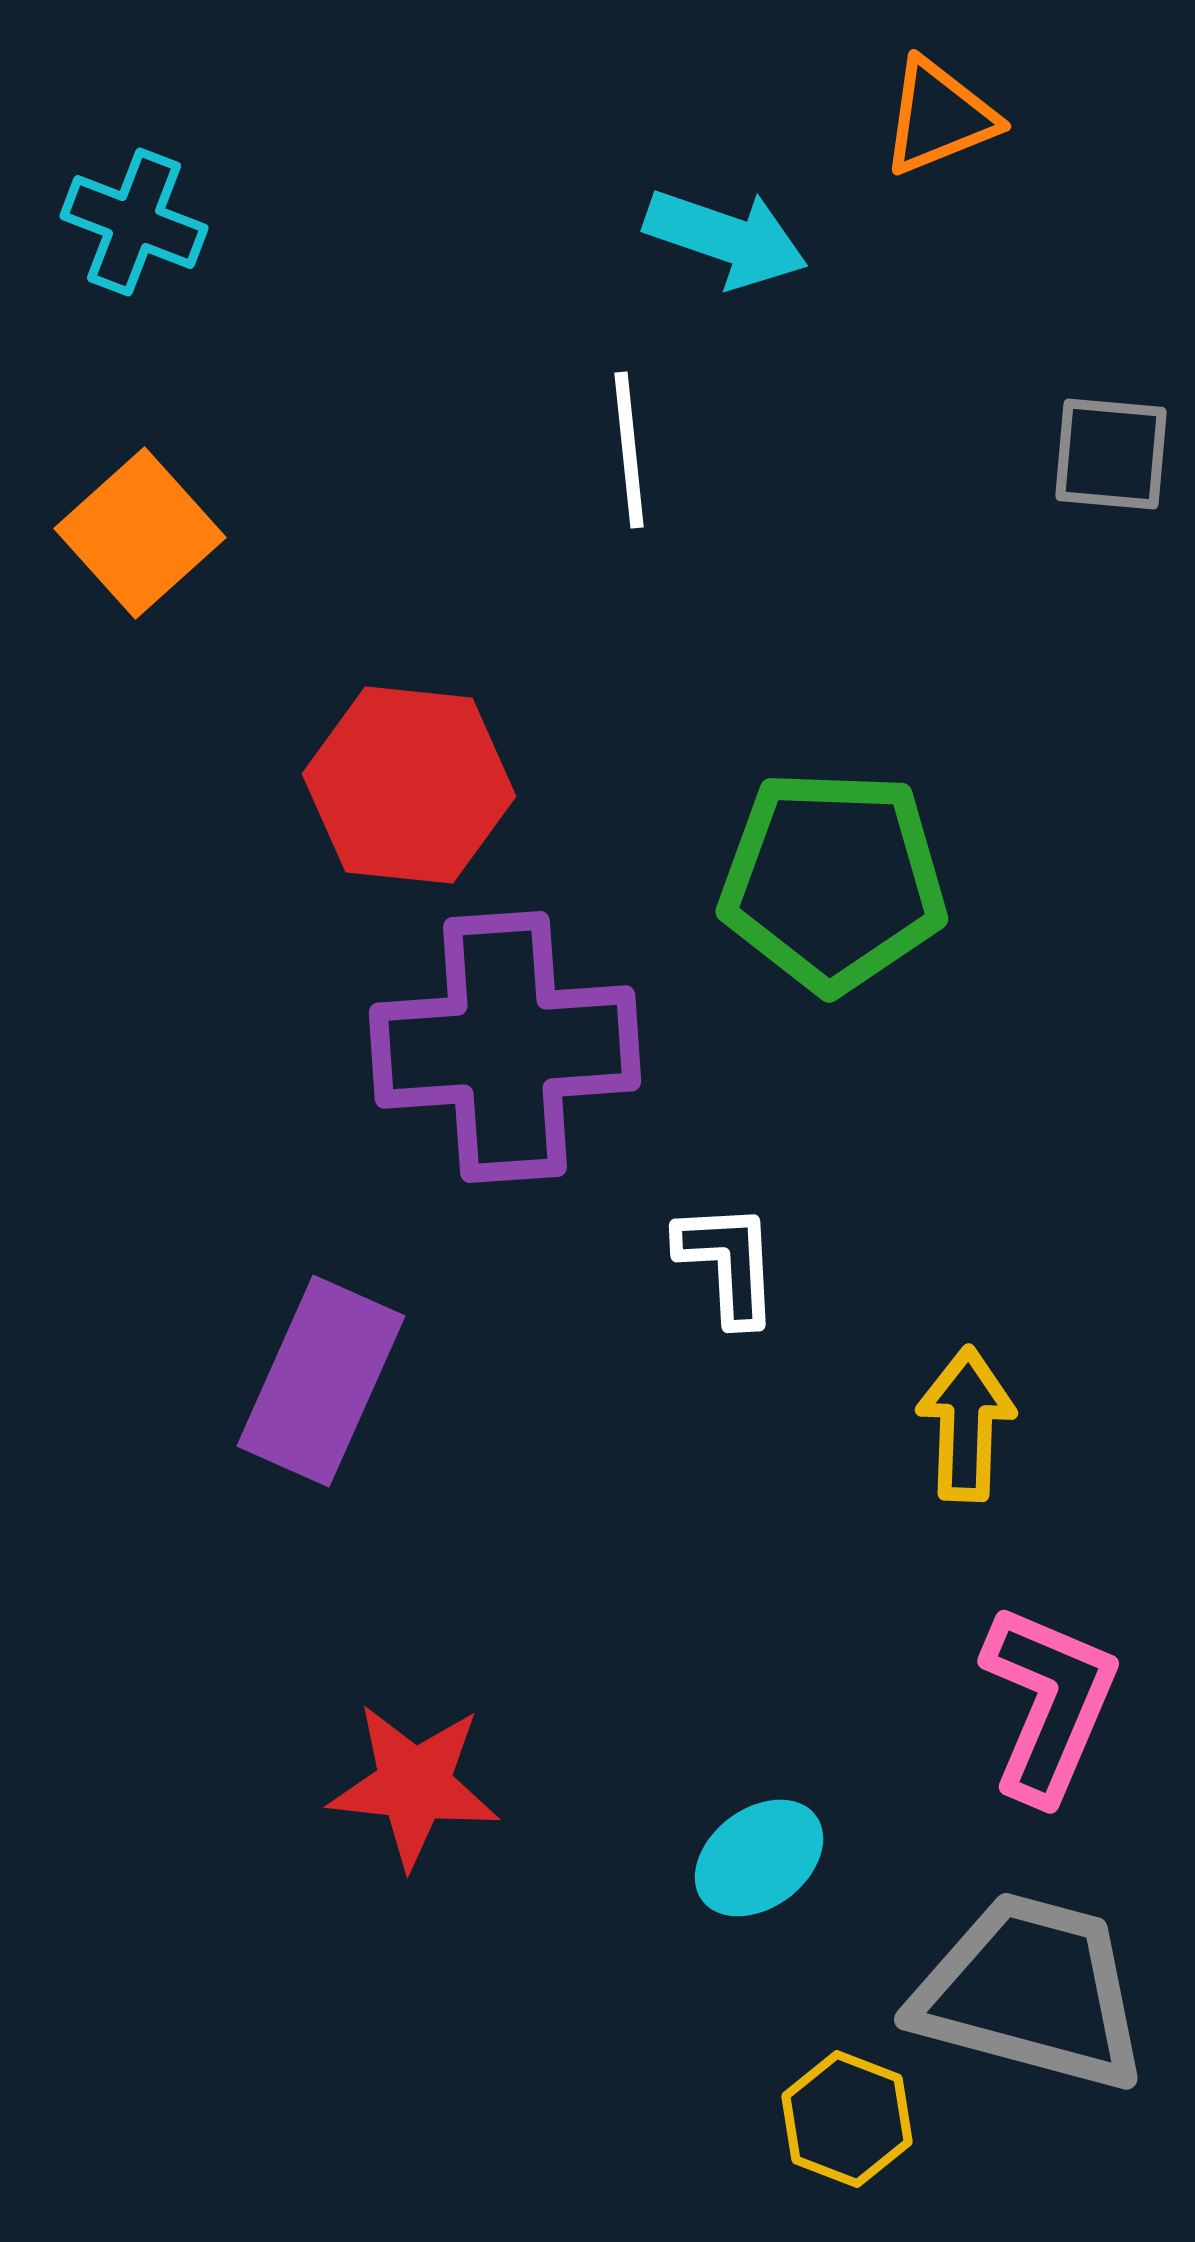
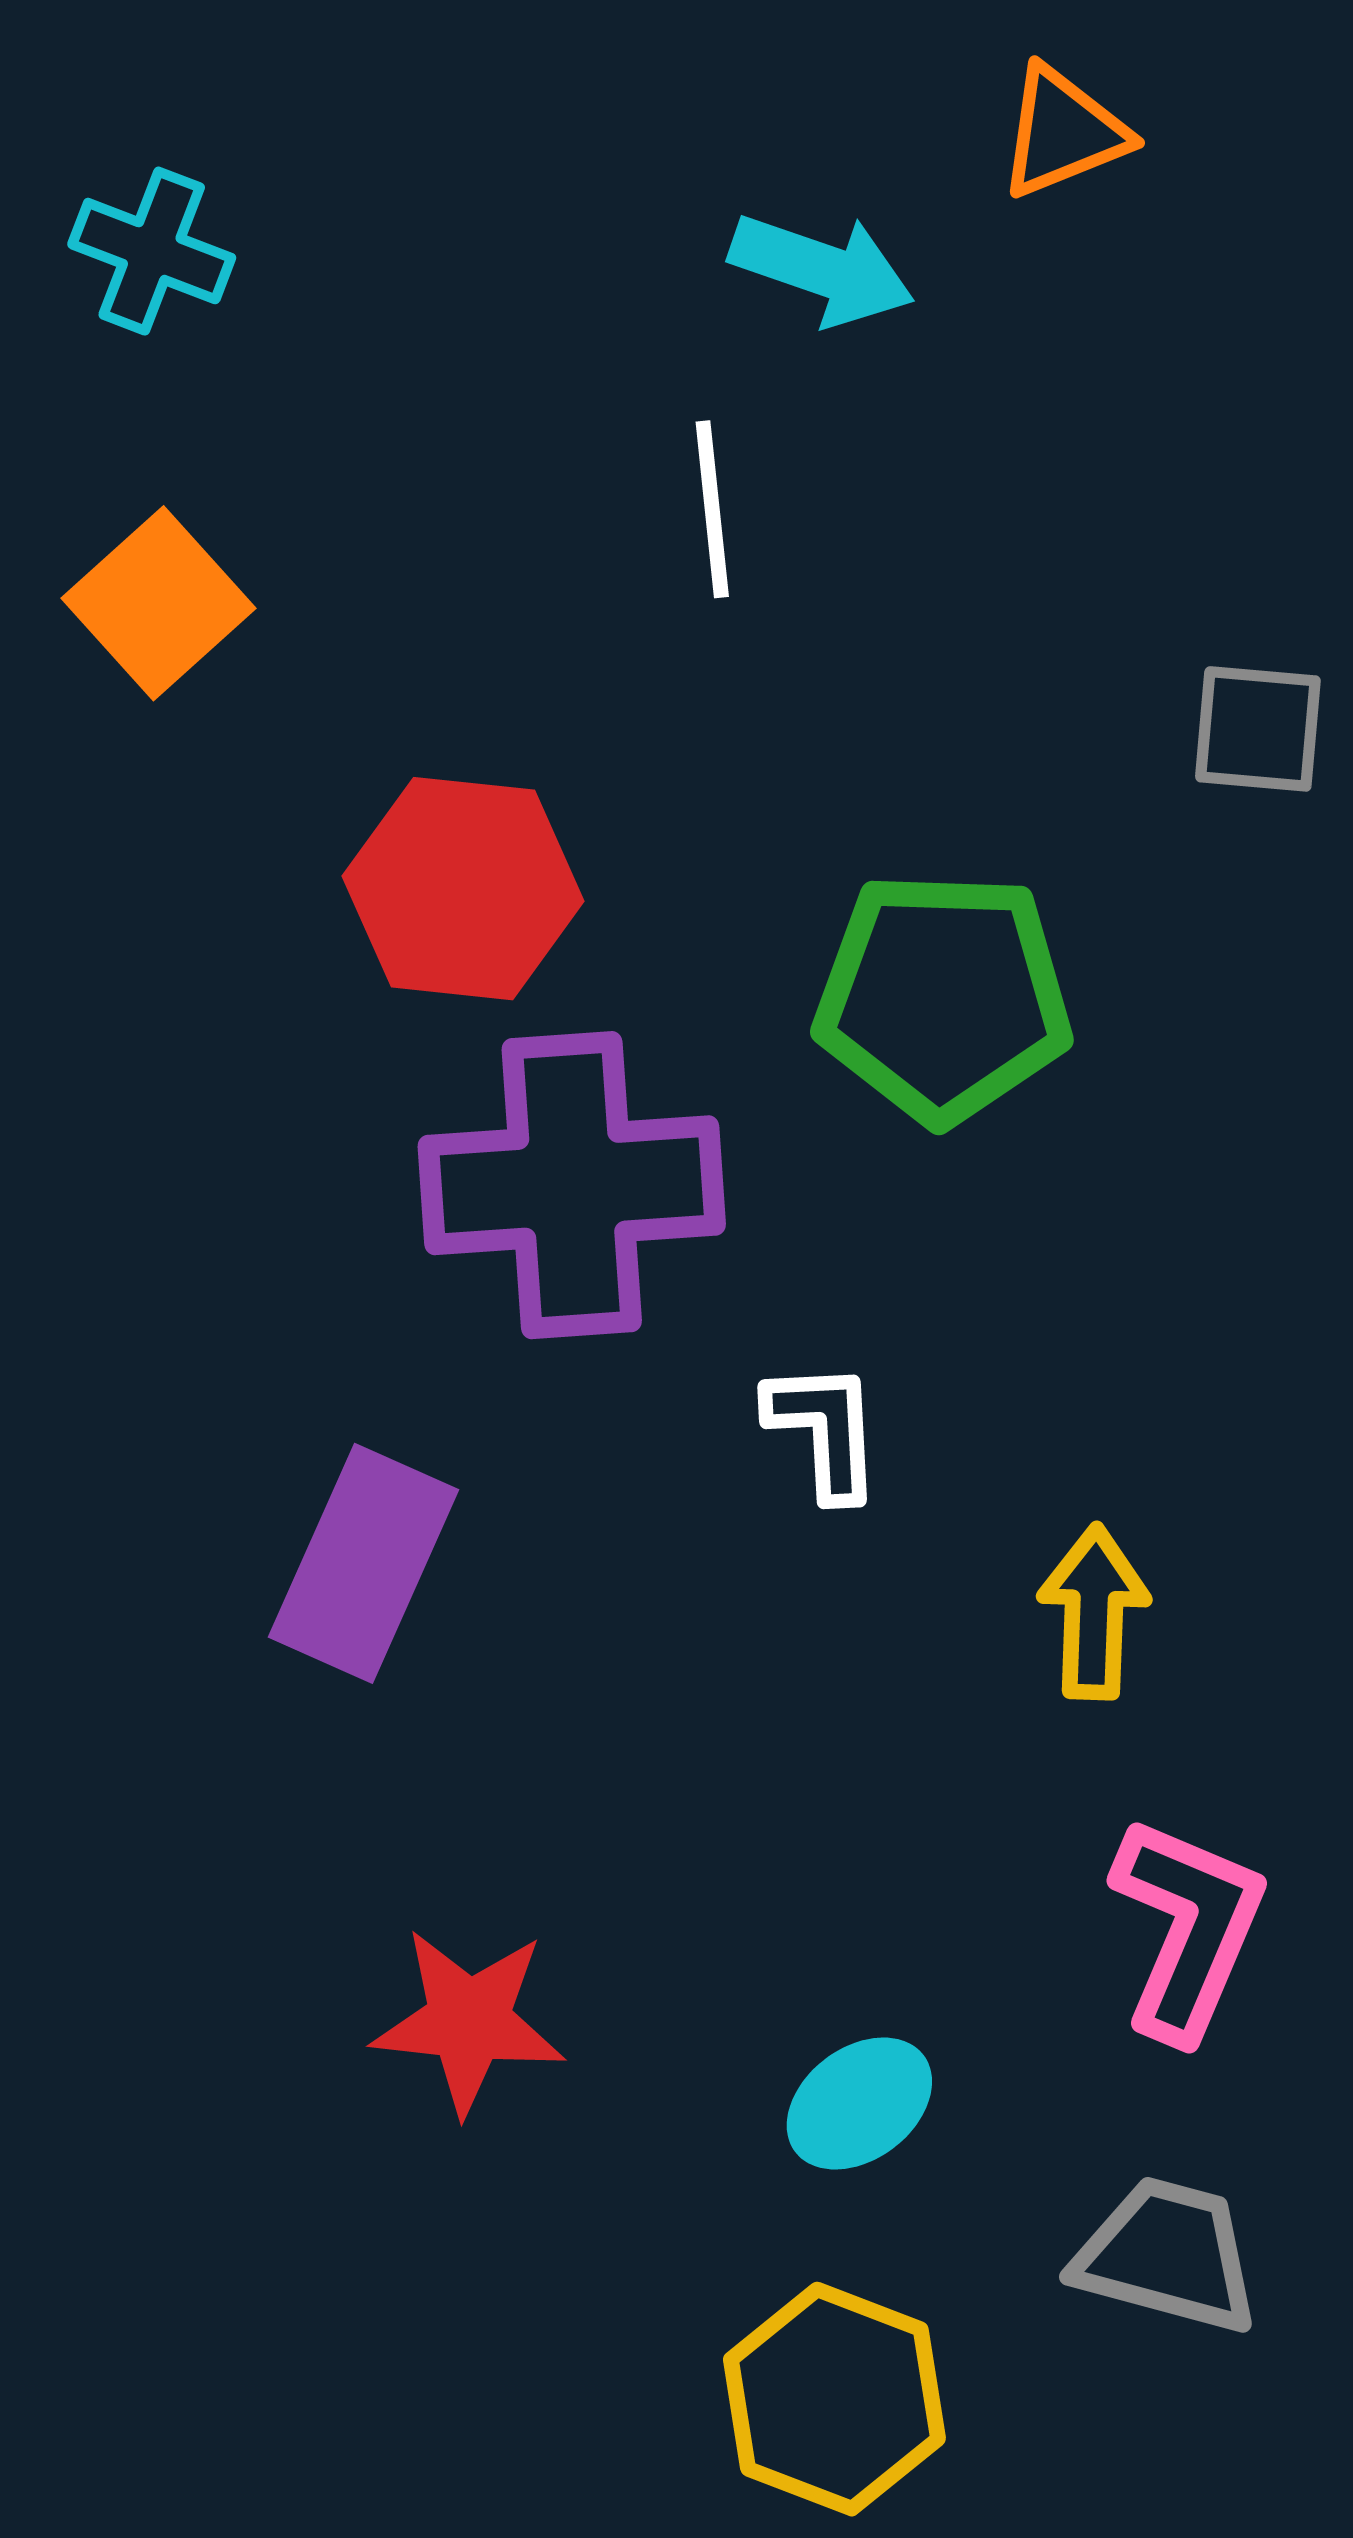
gray square: (1111, 454) -> (1258, 729), moved
gray trapezoid: (1031, 1992) -> (1167, 2255), size x0.7
yellow hexagon: (847, 2119) -> (834, 2399), moved, size x1.5

